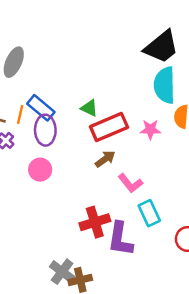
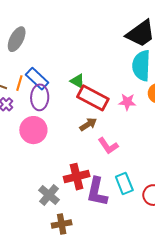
red rectangle: (109, 127) -> (93, 98), turned 48
pink circle: (40, 170) -> (33, 130), size x1.4
cyan rectangle: (149, 213) -> (124, 183), moved
gray cross: (62, 272) -> (49, 195), moved

